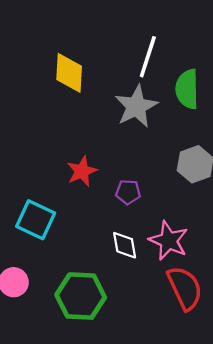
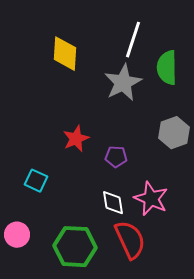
cyan square: (36, 220) -> (36, 181), size x0.7
red semicircle: (185, 288) -> (130, 240), moved

